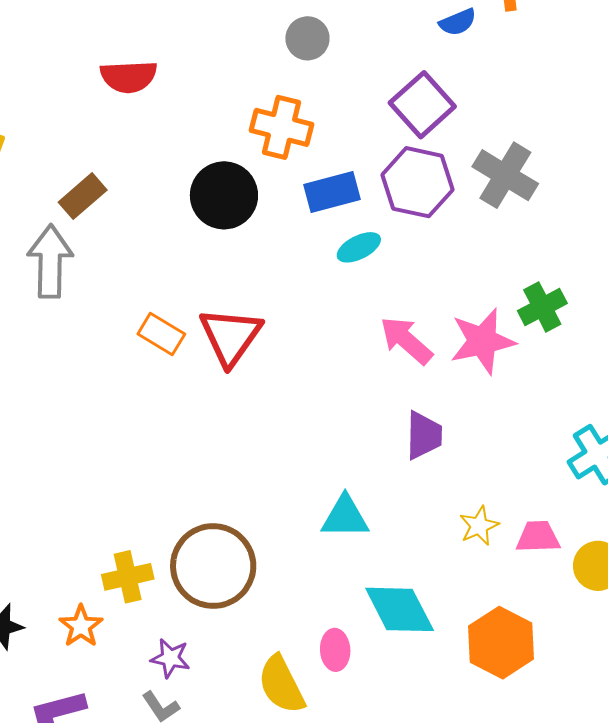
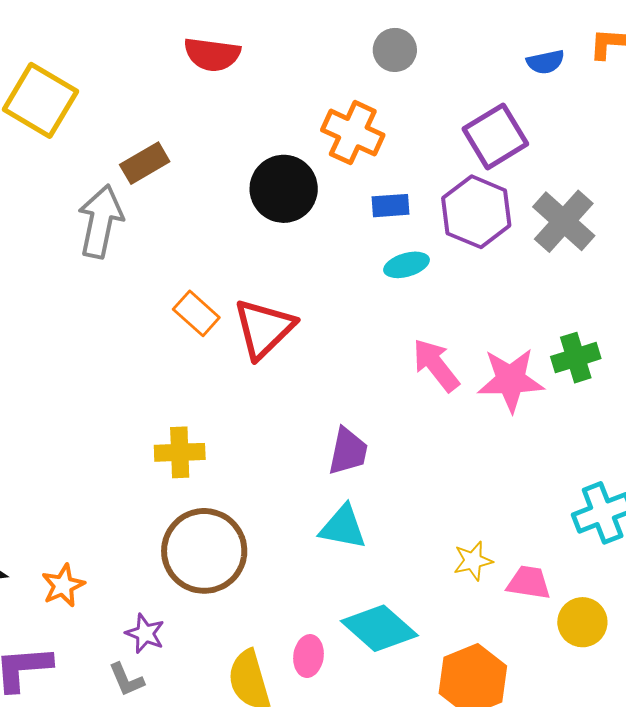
blue rectangle: (332, 192) -> (390, 206), size x0.7
purple trapezoid: (424, 435) -> (348, 451), moved
yellow cross: (128, 577) -> (180, 452), moved
cyan diamond: (400, 609) -> (379, 628), turned -32

